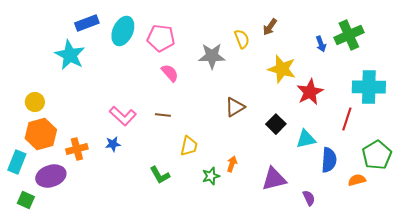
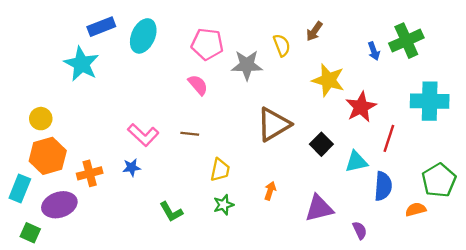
pink pentagon: (161, 38) -> (207, 44), moved
brown triangle: (235, 107) -> (274, 124), size x1.5
red line: (347, 119) -> (389, 138), moved
green L-shape: (160, 175) -> (171, 212), moved
green star: (211, 176) -> (224, 205), moved

